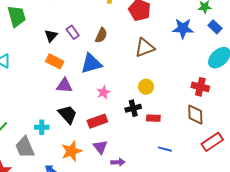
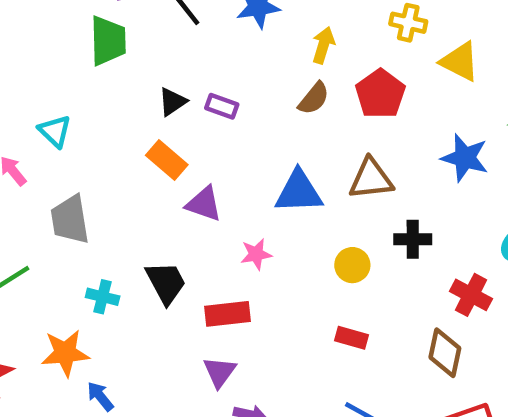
purple rectangle: (73, 32) -> (222, 106), turned -48
brown semicircle: (101, 35) -> (314, 98), moved
blue triangle: (91, 64) -> (299, 192), moved
purple triangle: (64, 86) -> (204, 204), moved
black cross: (133, 108) -> (413, 239), moved
gray trapezoid: (25, 147) -> (70, 220), moved
orange star: (72, 151) -> (65, 353), moved

